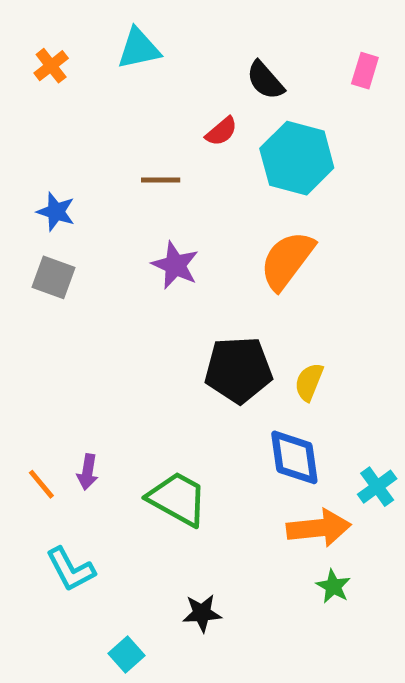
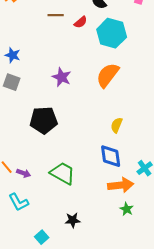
brown line: (161, 180) -> (56, 15), moved
black pentagon: (238, 370) -> (44, 120), moved
purple arrow: (88, 472) -> (24, 173), moved, turned -80

